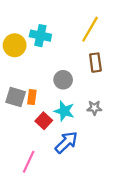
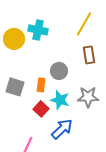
orange rectangle: (32, 97) -> (41, 85), moved
gray star: (94, 108) -> (88, 97), size x1.5

